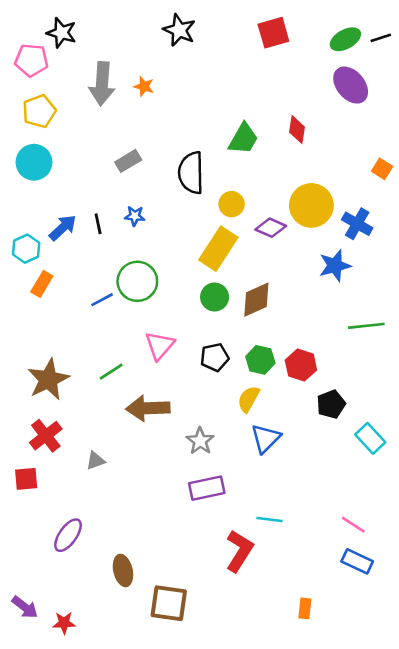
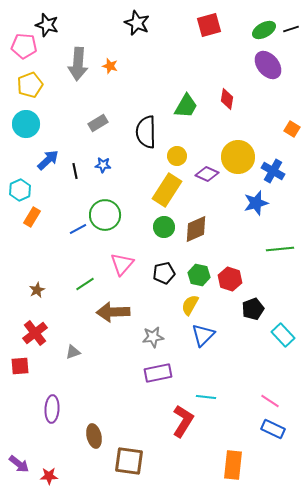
blue arrow: (63, 228) -> (48, 160), moved
brown star: (48, 379) -> (37, 290), size x0.5
gray star: (200, 441) -> (153, 337), turned 30
purple ellipse: (68, 535) -> (52, 409), turned -32
orange rectangle: (305, 608) -> (233, 465), size x1.8

